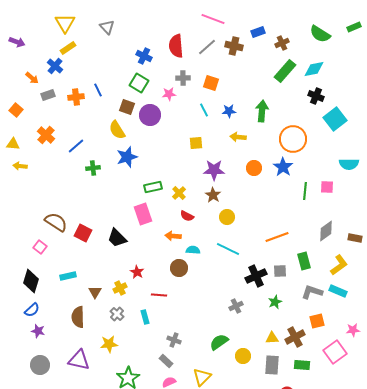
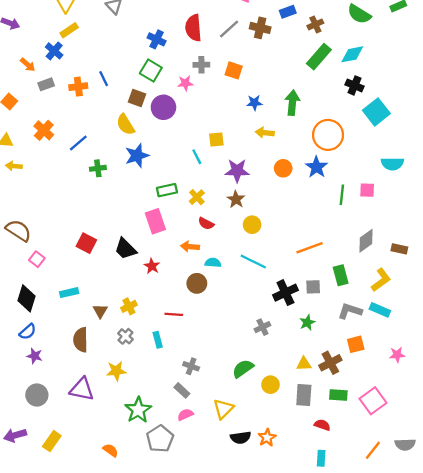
cyan line: (204, 110) -> (197, 157), moved
brown semicircle: (56, 222) -> (18, 230), moved
red star: (137, 272) -> (152, 266), moved
pink square: (335, 352) -> (373, 401), moved

